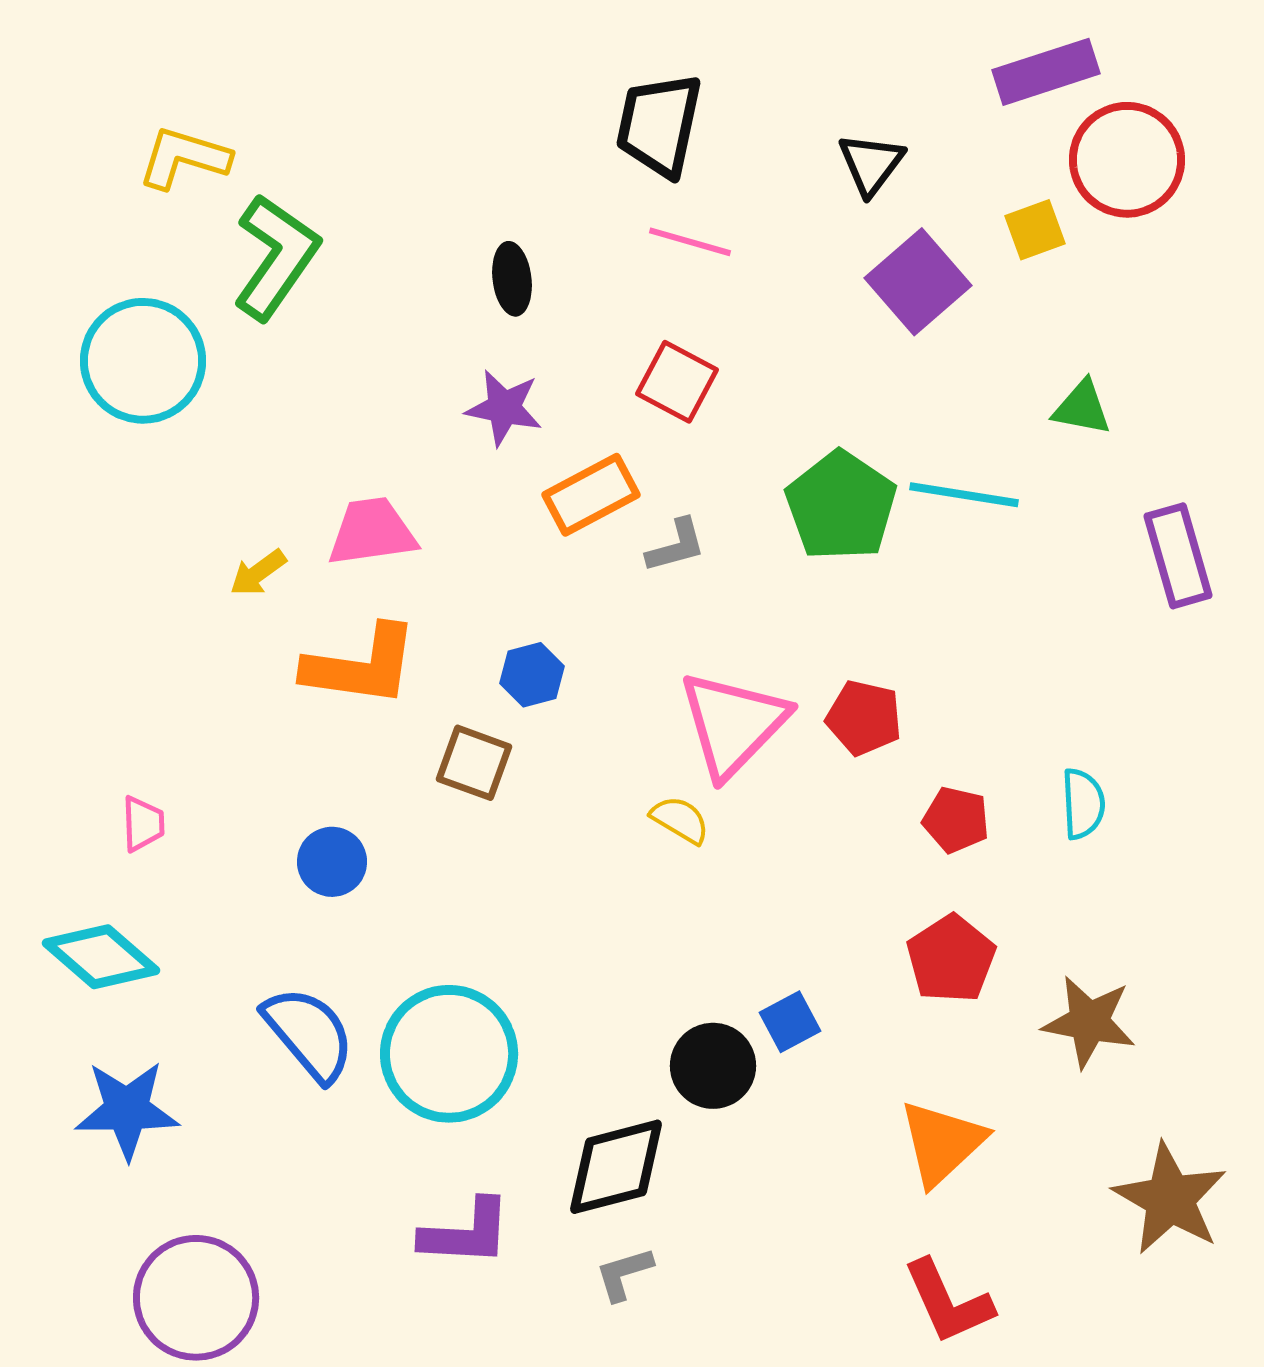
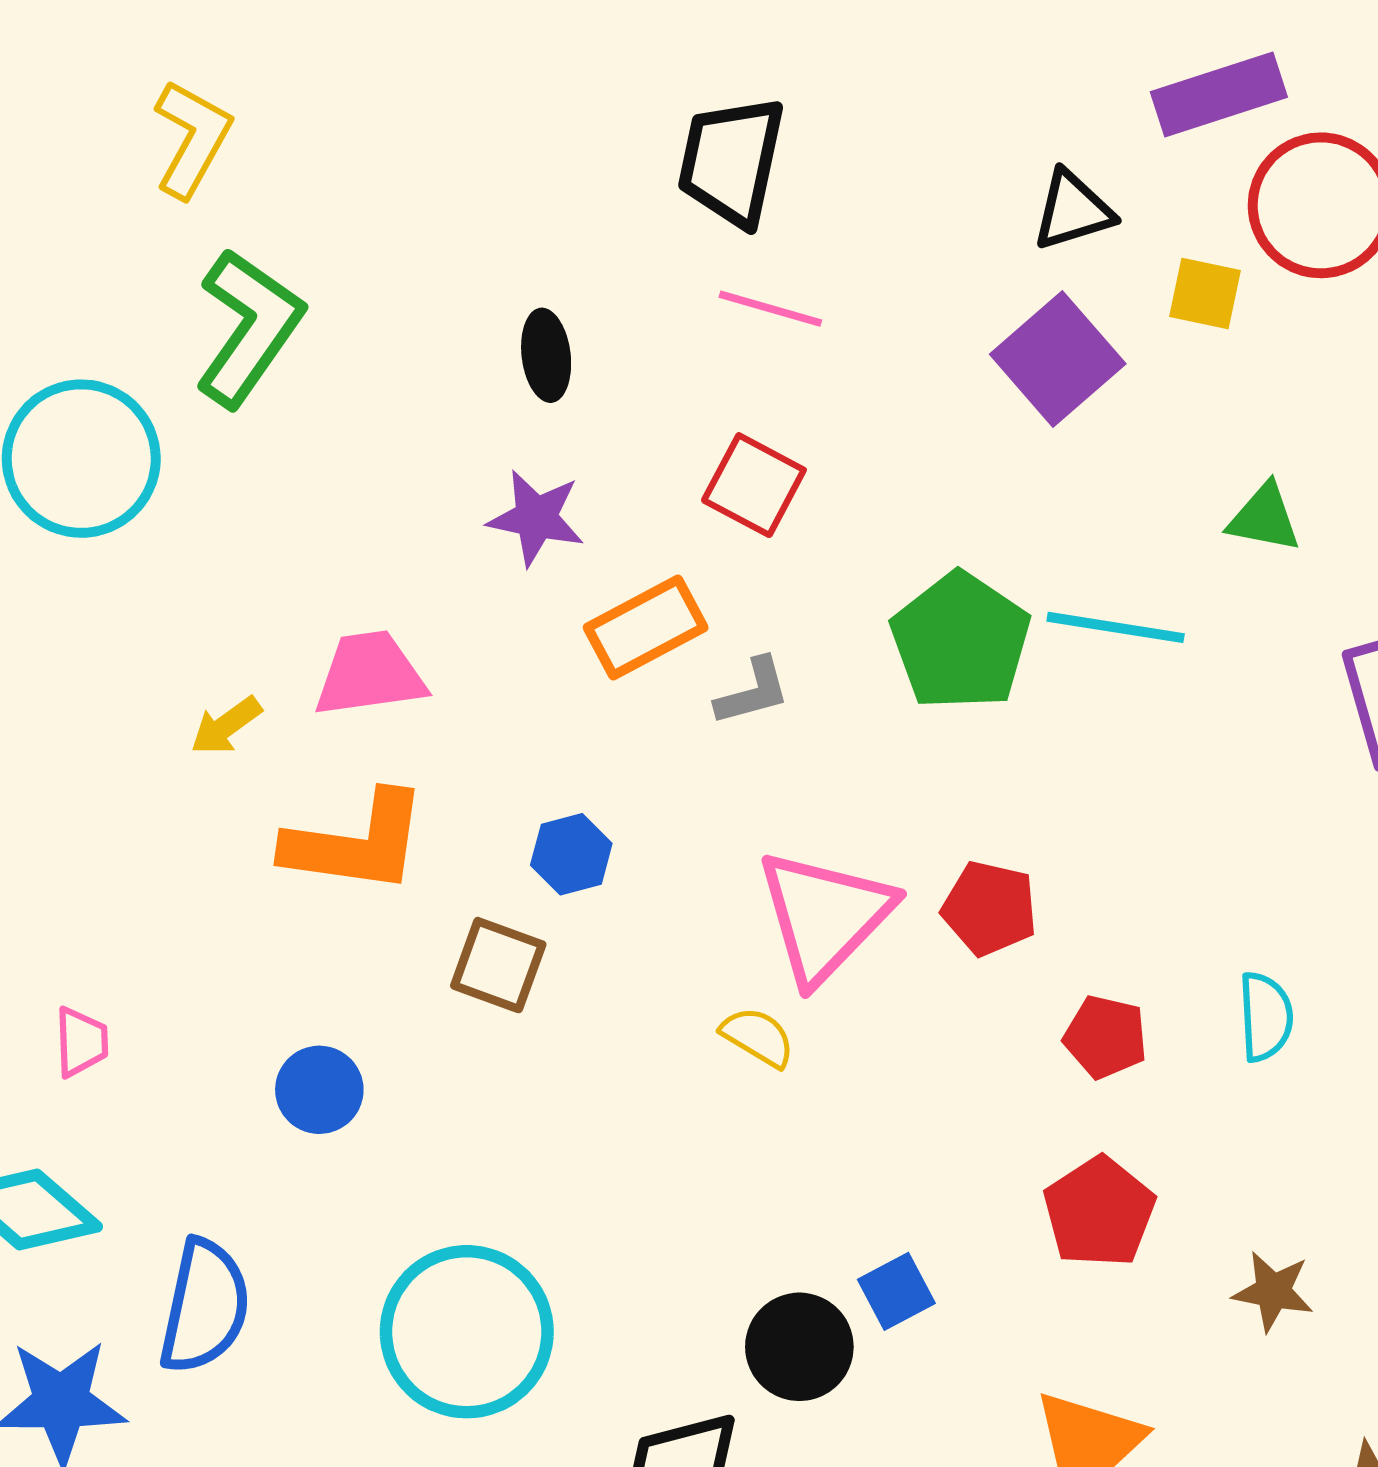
yellow L-shape: (184, 158) -> (192, 139), moved, turned 102
black triangle: (871, 164) -> (1073, 210), moved, turned 36
yellow square: (1035, 230) -> (1205, 294), turned 32
brown star: (1089, 1022) -> (1273, 1291), size x0.7
blue semicircle: (309, 1034) -> (205, 1307), moved, turned 52

